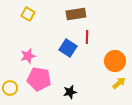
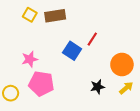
brown rectangle: (76, 14) -> (55, 16), moved
red line: (87, 37) -> (92, 39), turned 32
black star: (70, 92) -> (98, 87), moved

